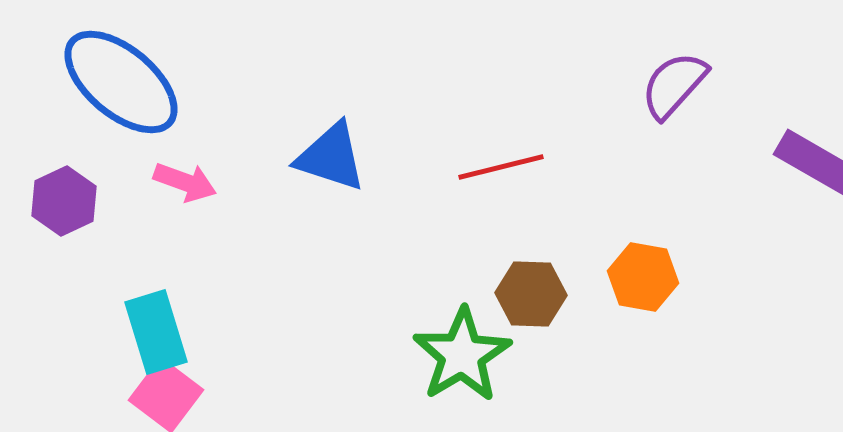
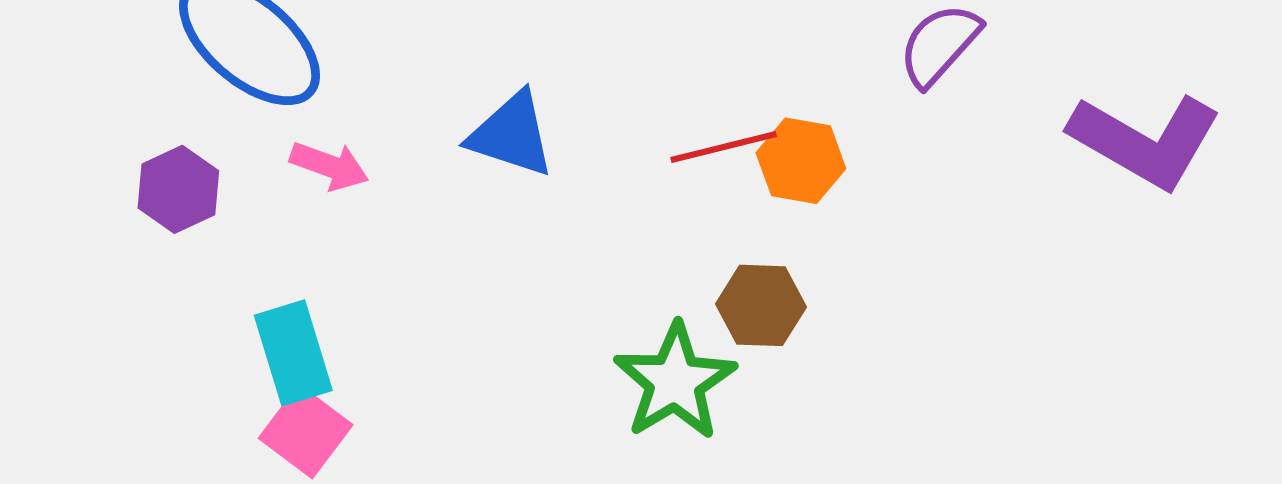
orange hexagon: (643, 277) -> (801, 161), moved

